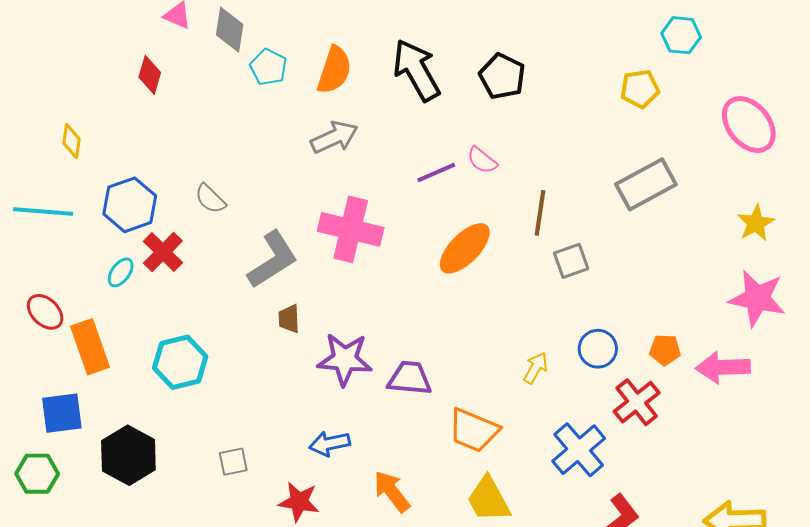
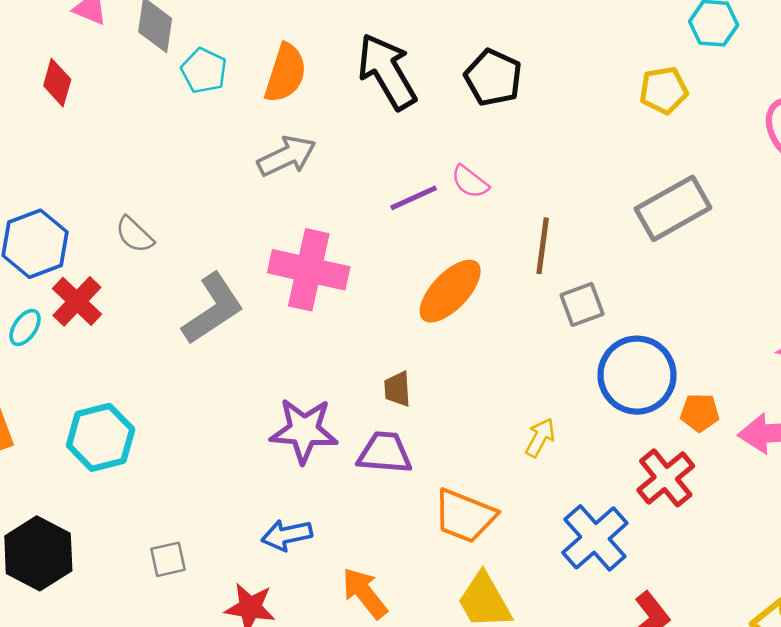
brown trapezoid: (289, 319) -> (397, 389), moved
blue circle: (598, 349) -> (637, 375), moved, size x1.6

